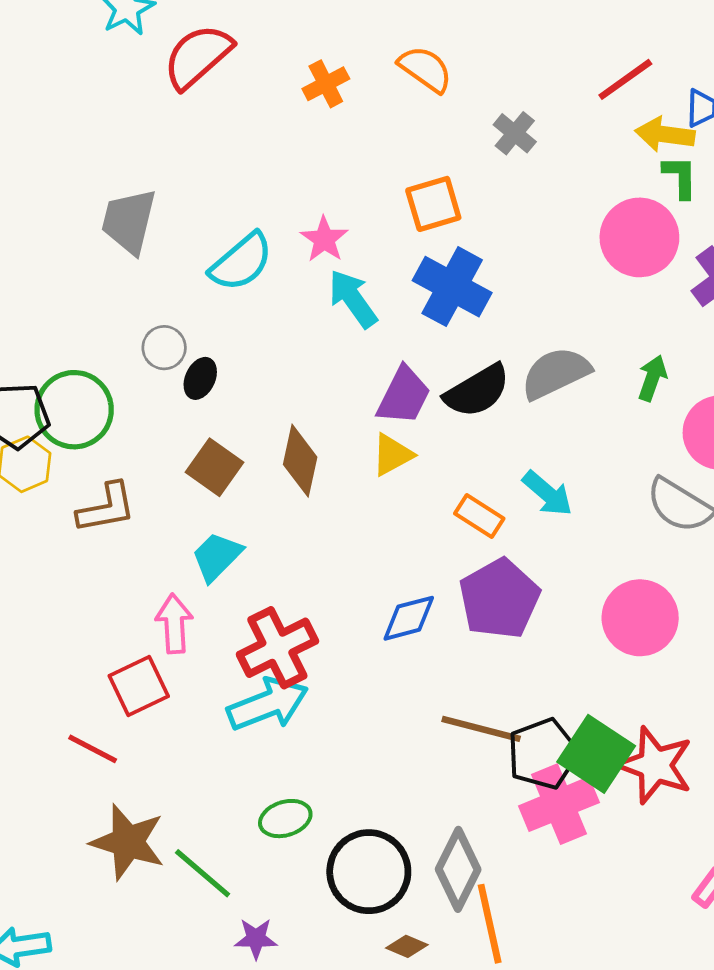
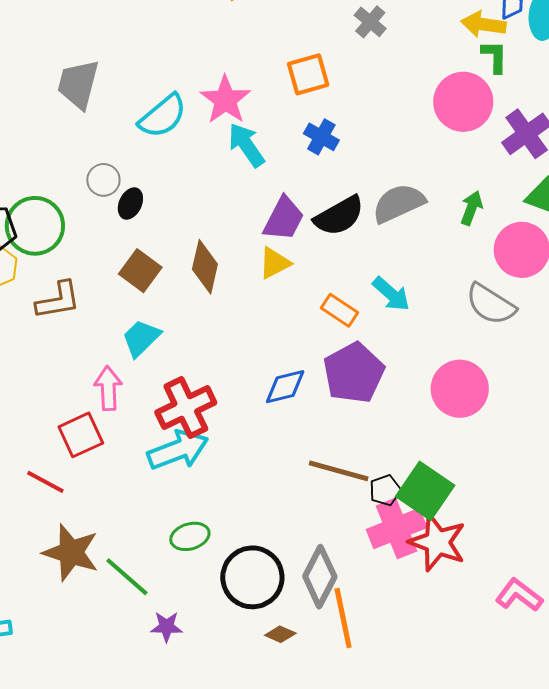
pink star: (324, 239) -> (225, 100), size x1.4
blue cross: (452, 287) -> (321, 137), size x0.6
black pentagon: (543, 754) -> (385, 490), size x0.6
red star: (655, 765) -> (437, 542), moved

